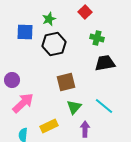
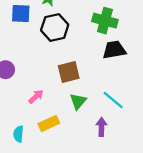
green cross: (97, 38) -> (105, 21), size x1.5
pink arrow: (23, 103) -> (36, 97), moved, size x0.6
purple arrow: (85, 129) -> (101, 127), moved

